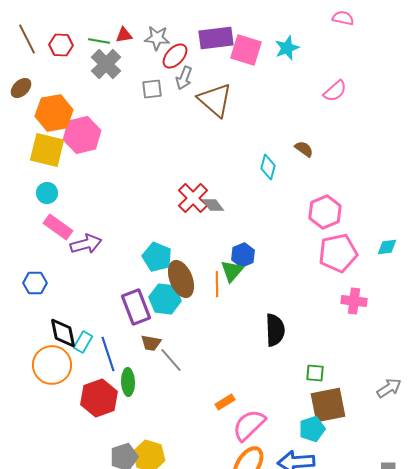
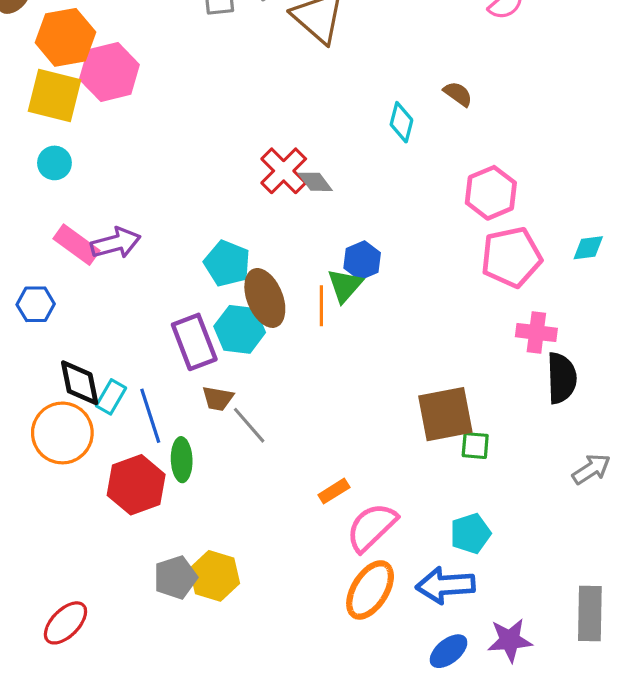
pink rectangle: (58, 227) -> (76, 245), moved
black semicircle: (275, 330) -> (562, 378), moved
brown square: (328, 405) -> (445, 414), moved

